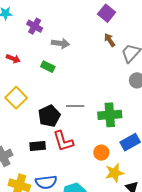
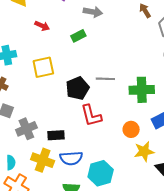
green rectangle: (48, 67) -> (78, 36), turned -56
yellow square: (16, 98) -> (43, 67), turned 30
black rectangle: (38, 146) -> (56, 135), moved

